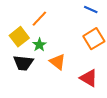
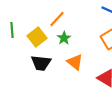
green star: (39, 45) -> (64, 38), moved

